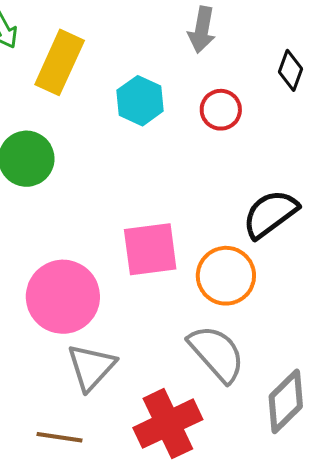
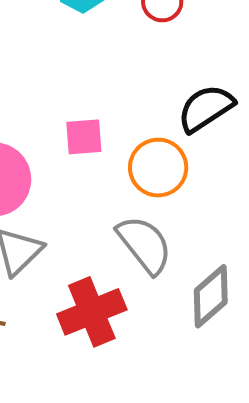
pink square: (150, 249) -> (84, 137), size x0.7

